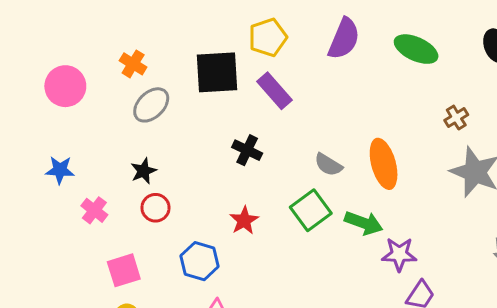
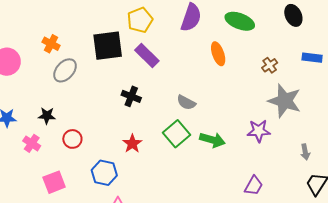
orange ellipse: (384, 164) -> (218, 54), moved, size x0.7
black star: (144, 171) -> (47, 116), moved, turned 30
purple star: (399, 254) -> (259, 131), moved

